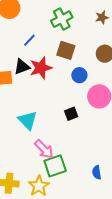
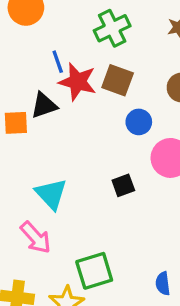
blue line: (29, 40) -> (58, 62), turned -64
red star: (41, 68) -> (78, 82), moved, turned 30
pink arrow: (44, 149) -> (36, 237), moved

